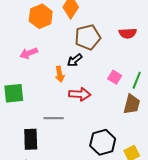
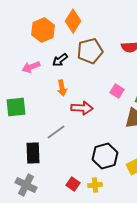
black arrow: (75, 60) -> (60, 60), moved
gray line: (54, 118) -> (56, 132), turned -36

